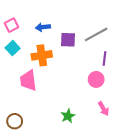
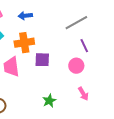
purple square: (68, 40) -> (42, 60), moved
purple line: (104, 59) -> (84, 46), turned -32

